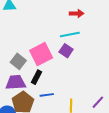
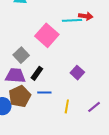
cyan line: (70, 35) -> (72, 20), moved
purple square: (66, 51) -> (77, 73), moved
pink square: (41, 54) -> (47, 35), moved, turned -30

